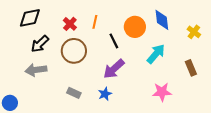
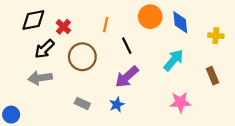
red cross: (70, 24) -> (63, 27), moved
orange circle: (135, 27) -> (150, 17), moved
yellow cross: (194, 32) -> (216, 36), turned -32

